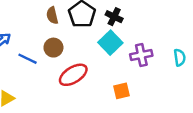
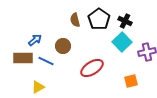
brown circle: (53, 48) -> (63, 46), moved
blue line: (27, 59) -> (46, 61), moved

